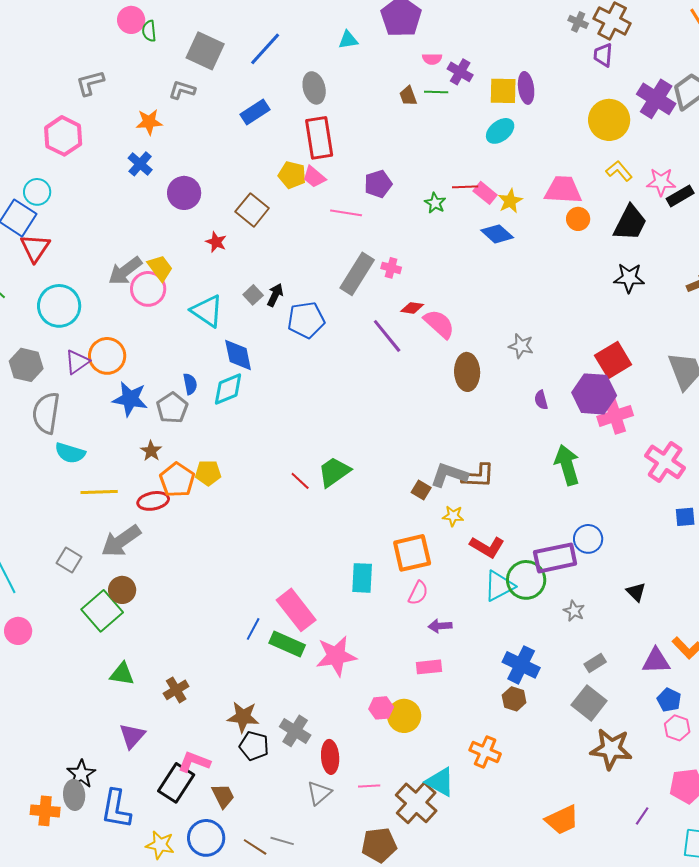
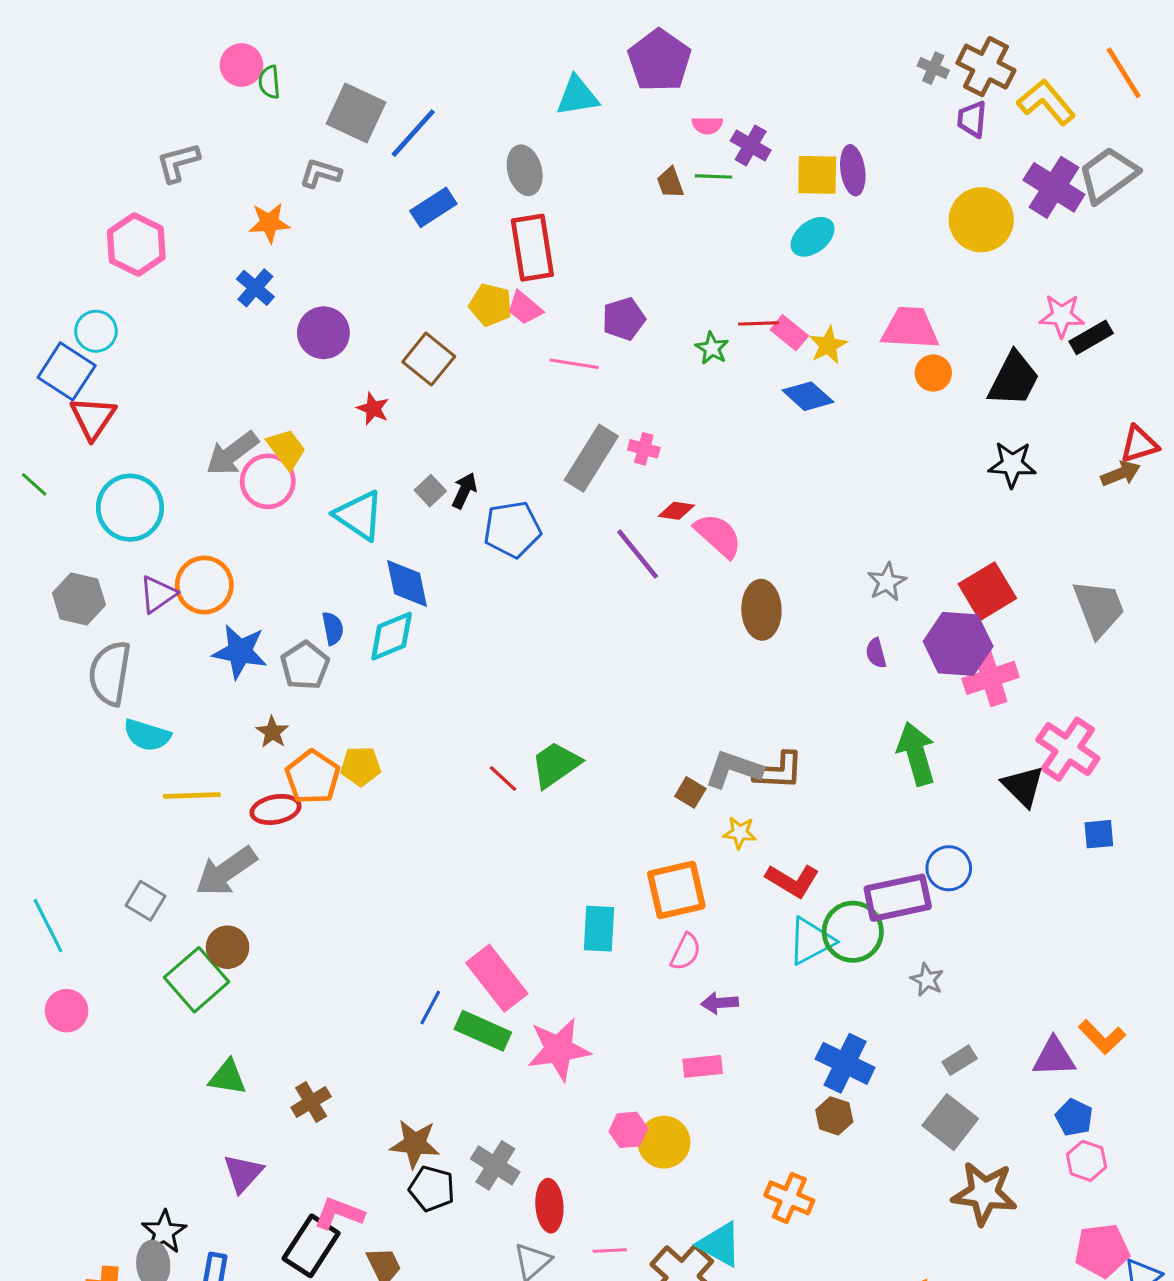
cyan triangle: (348, 40) -> (577, 96), size x1.4
blue line: (265, 49) -> (413, 133), moved
yellow L-shape: (619, 171) -> (1046, 102), moved, size x1.4
gray star: (521, 346) -> (887, 582), moved, turned 30
black triangle: (636, 592) -> (1023, 786), moved, size x1.4

